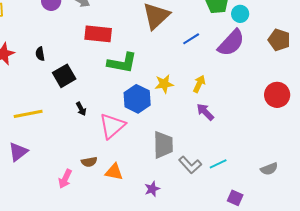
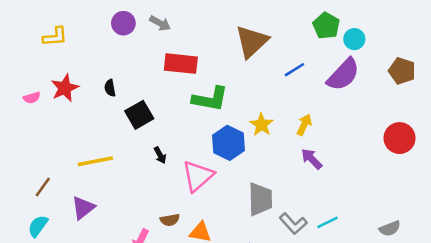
yellow star: (164, 84) -> (261, 125), turned -30

